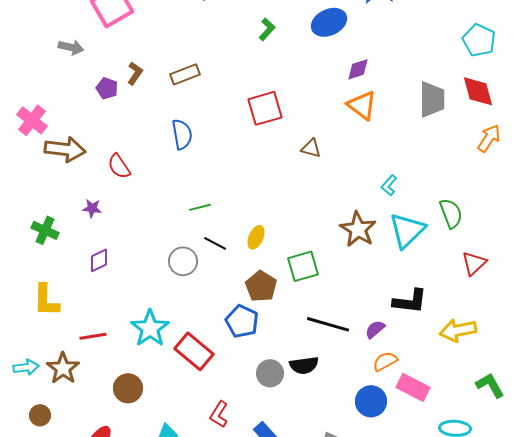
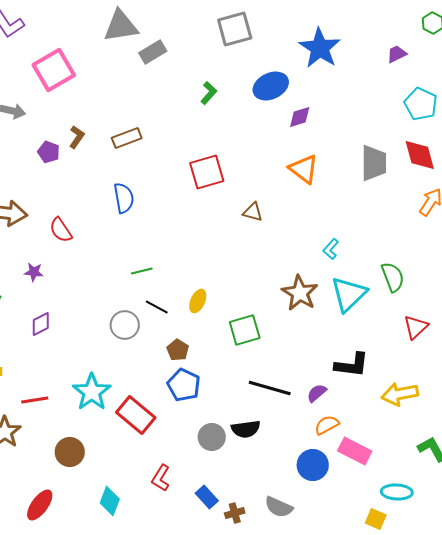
purple diamond: (358, 69) -> (300, 117), moved
brown pentagon: (261, 286) -> (178, 350), moved, size x0.7

